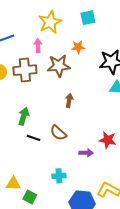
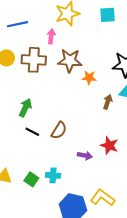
orange star: (78, 47) -> (89, 78), moved
brown arrow: (69, 100) -> (108, 102), moved
brown semicircle: (58, 133) -> (59, 130), turned -108
green square: (30, 197) -> (31, 179), moved

